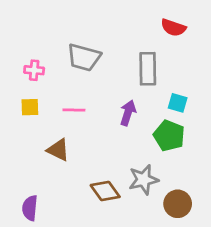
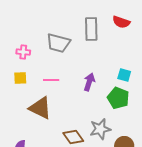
gray rectangle: (148, 69) -> (91, 29), moved
brown triangle: (58, 150) -> (40, 108), size x1.4

